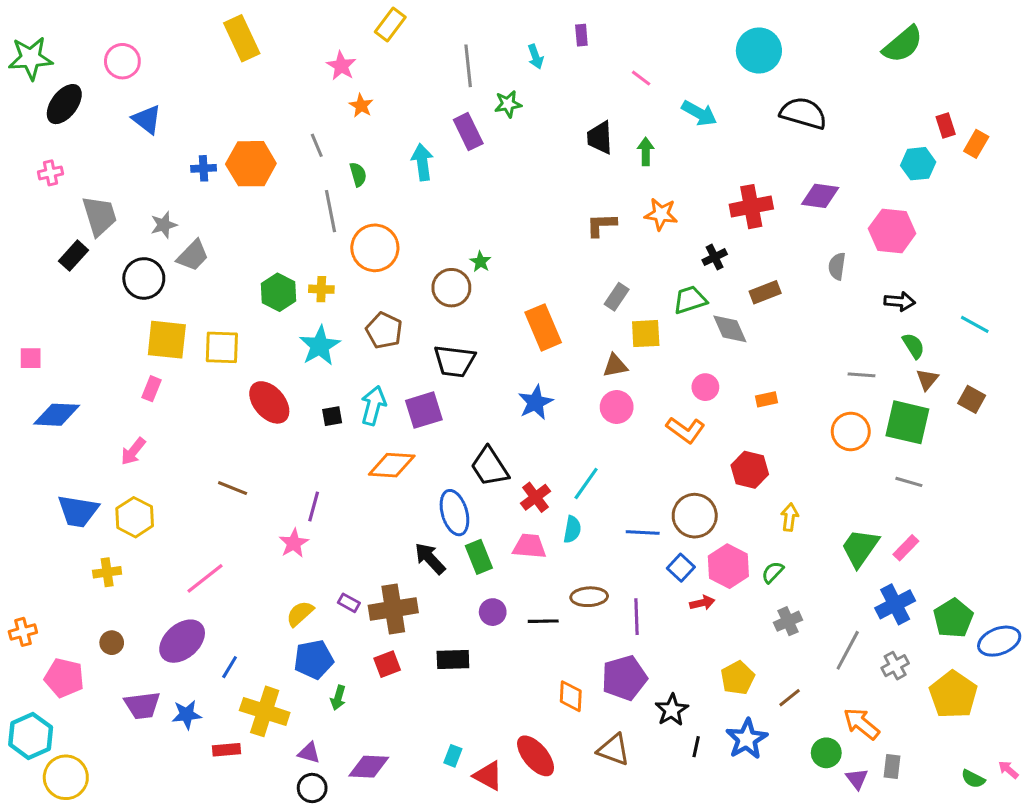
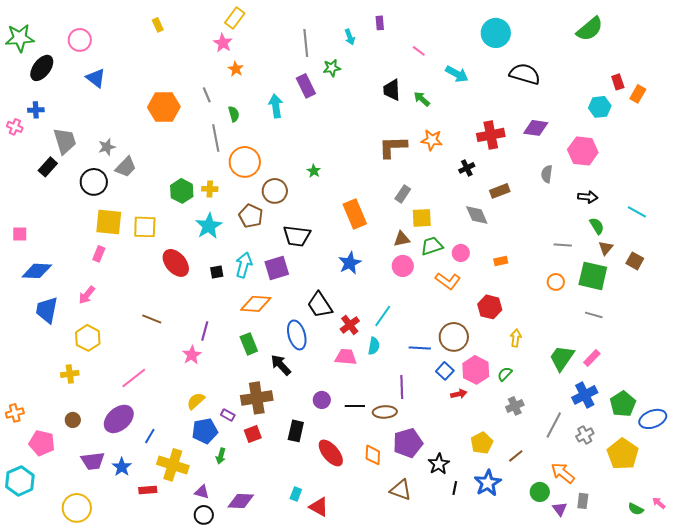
yellow rectangle: (390, 24) -> (235, 18), moved
yellow rectangle: (242, 38) -> (158, 25), size x0.5
green arrow: (646, 151) -> (422, 99), turned -48
blue cross: (204, 168) -> (36, 110), moved
pink cross: (50, 173) -> (15, 127), moved, turned 35
brown L-shape: (601, 225) -> (393, 147), size x1.4
brown circle: (451, 288) -> (275, 191), moved
green trapezoid: (690, 300) -> (432, 246), moved
orange circle: (851, 431) -> (556, 282), size x0.7
blue trapezoid: (78, 511) -> (47, 310), moved, turned 92
green rectangle: (479, 557) -> (249, 344), moved
brown ellipse: (589, 597) -> (385, 412), moved
purple rectangle: (349, 603) -> (228, 415), moved
purple line: (637, 617) -> (402, 387), moved
black rectangle: (453, 659) -> (296, 431), turned -75
blue star: (187, 715) -> (122, 467), turned -30
red ellipse: (536, 756) -> (331, 453), moved
yellow circle: (66, 777) -> (77, 508), moved

